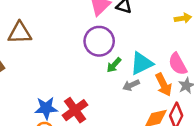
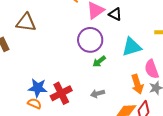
cyan triangle: (142, 63) -> (132, 47), moved
gray arrow: (131, 85) -> (98, 94), moved

